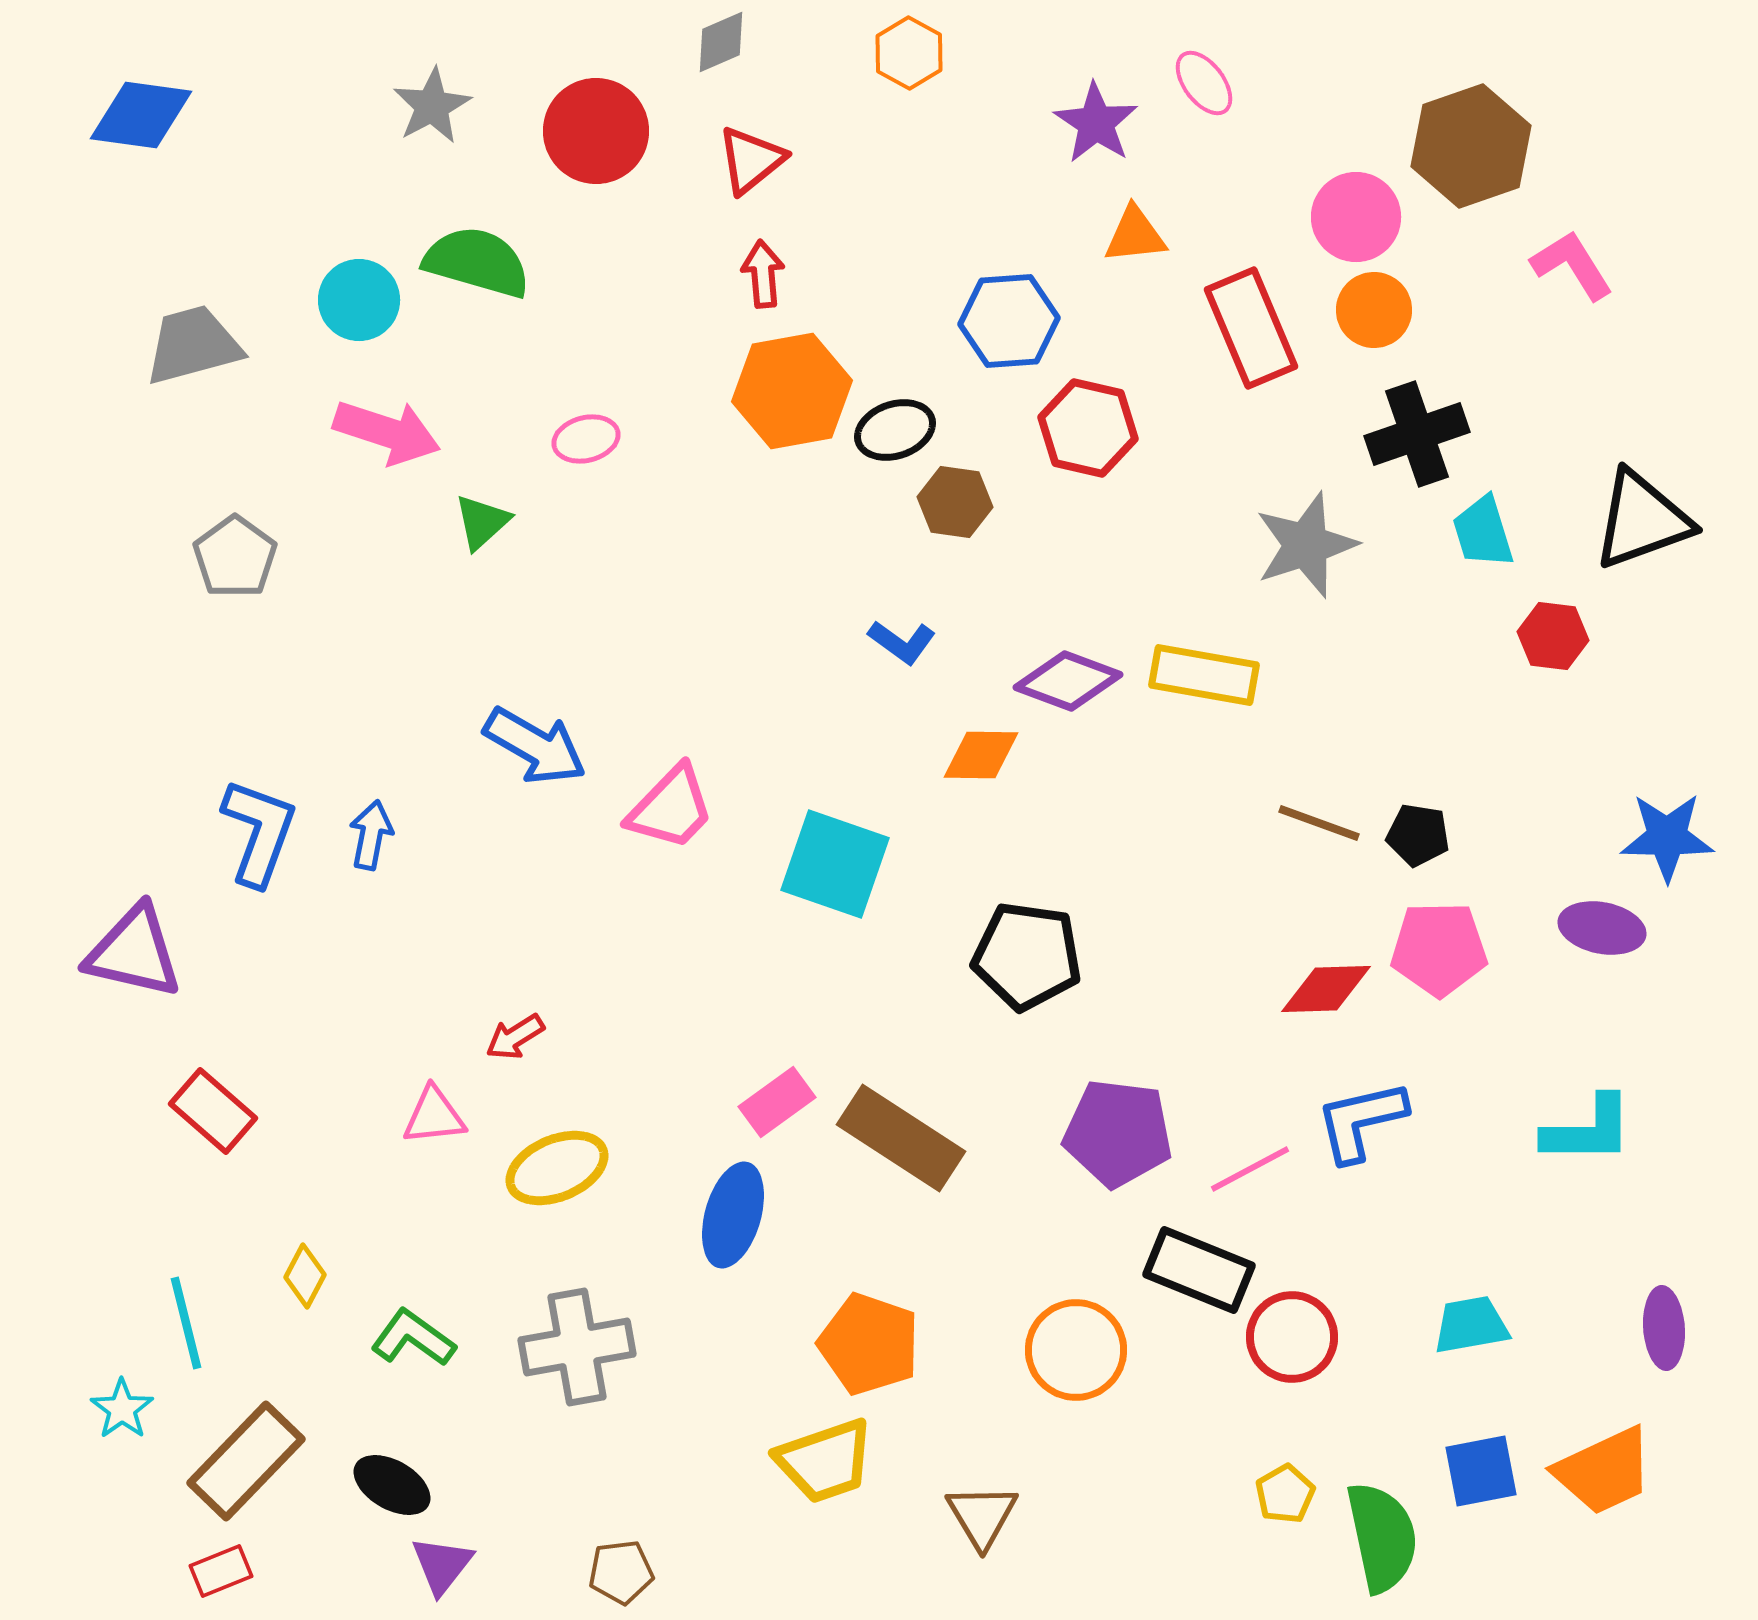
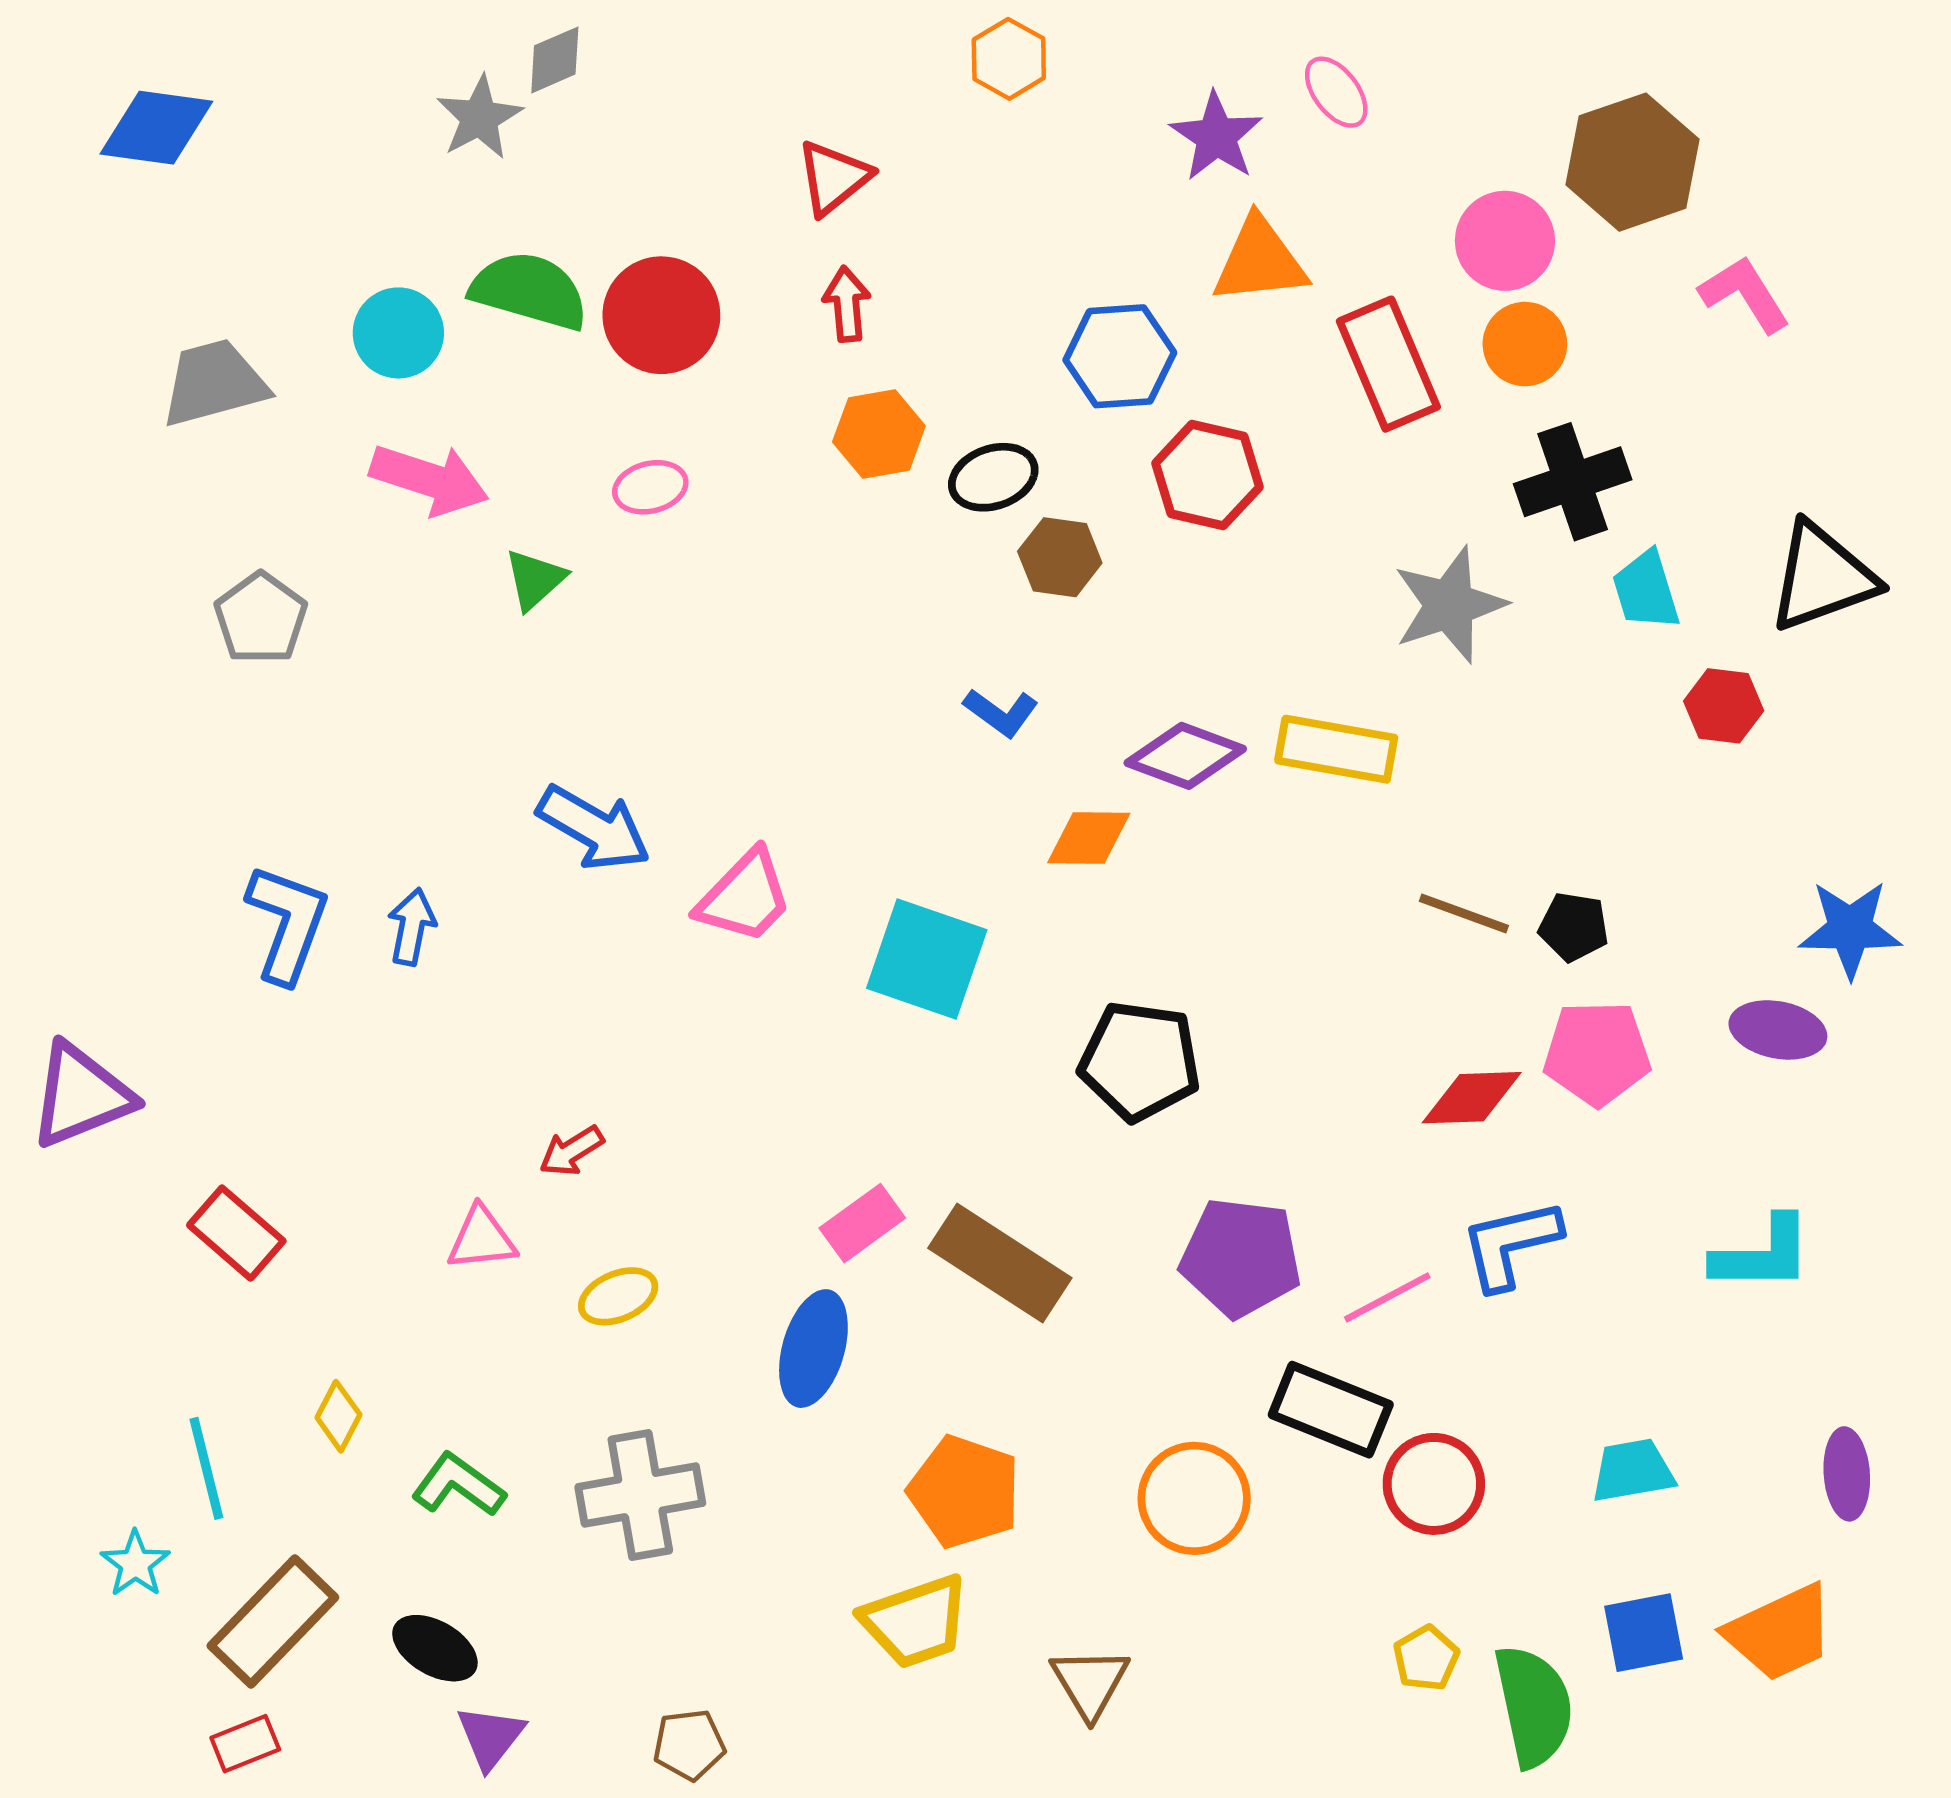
gray diamond: (721, 42) -> (555, 60), moved
red circle: (596, 131) -> (661, 315), moved
orange triangle: (1135, 235) -> (1260, 261), size x1.4
orange hexagon: (792, 391) -> (879, 434), size x0.7
purple triangle: (134, 952) -> (81, 1095), moved, turned -35
yellow ellipse: (557, 1168) -> (618, 1296), size x0.7

